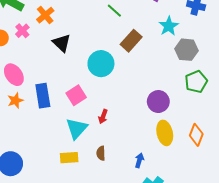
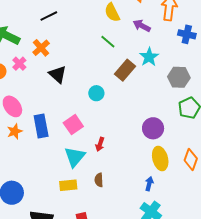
cyan star: (169, 26) -> (149, 57), moved
cyan circle: (101, 64) -> (96, 93), size x0.6
blue arrow: (139, 160) -> (149, 184), moved

